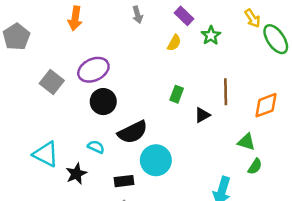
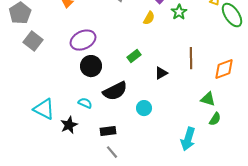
gray square: (52, 82) -> (33, 41), moved
green rectangle: (177, 94) -> (134, 56), moved, turned 32
black triangle: (202, 115) -> (161, 73), moved
cyan circle: (156, 160) -> (144, 108), moved, size x0.6

